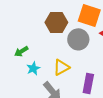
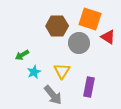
yellow triangle: (61, 67) -> (62, 71), turned -30

